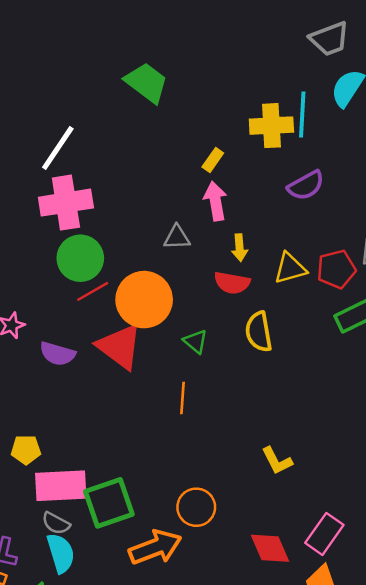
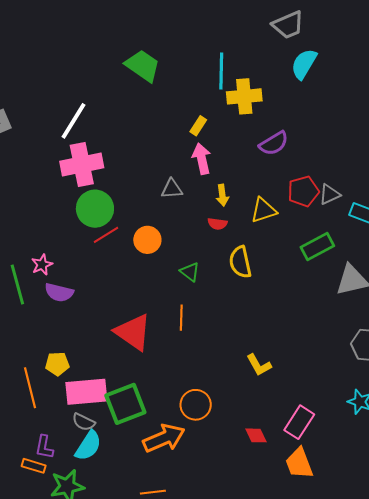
cyan line: (302, 115) -> (221, 71), moved
red pentagon: (336, 269) -> (303, 191), moved
red semicircle: (232, 283) -> (217, 224), size x0.7
orange circle: (144, 300) -> (147, 240), size x0.6
red triangle: (120, 347) -> (133, 332), moved
purple semicircle: (57, 354) -> (59, 292), moved
red diamond: (270, 548) -> (256, 435), size x0.7
cyan semicircle: (61, 553) -> (88, 446), turned 52

